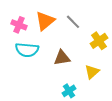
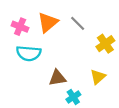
brown triangle: (62, 58) -> (57, 78), moved

